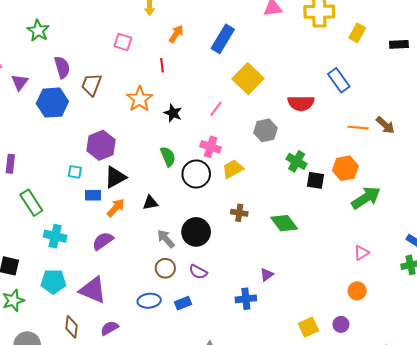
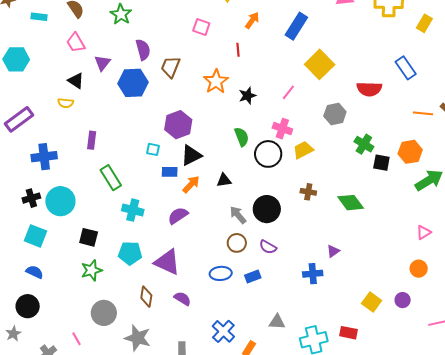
black star: (173, 113) -> (247, 96), turned 30
yellow square: (308, 327) -> (372, 302), turned -30
purple semicircle: (109, 328) -> (182, 299), turned 60

